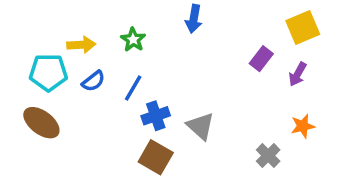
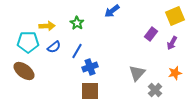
blue arrow: (194, 19) -> (112, 11), turned 42
gray triangle: (201, 126) -> (137, 73), moved, turned 30
brown square: (156, 157) -> (90, 91), turned -30

